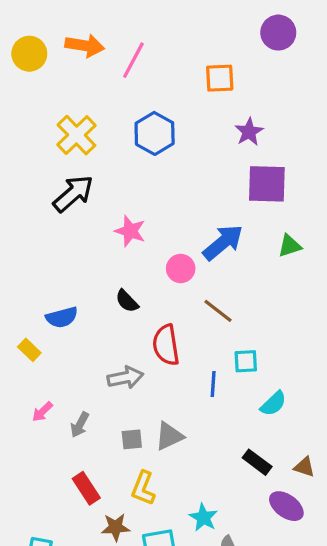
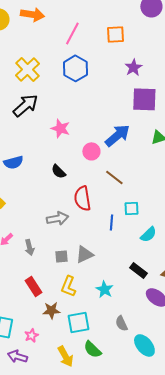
pink line: (133, 60) -> (72, 33), moved
blue semicircle: (62, 317) -> (13, 162), moved
gray arrow: (80, 425) -> (29, 247), turned -42
cyan star: (203, 517) -> (104, 289), moved

